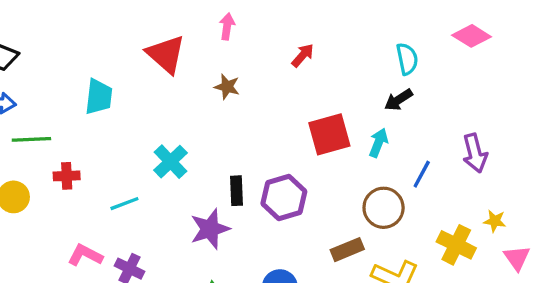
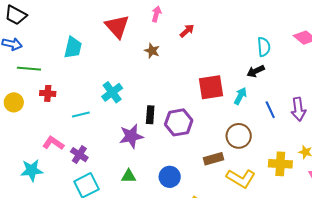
red arrow: (303, 55) -> (187, 31), moved
blue line: (422, 174) -> (270, 110), moved, turned -60
yellow cross: (456, 245) -> (280, 164), turned -30

